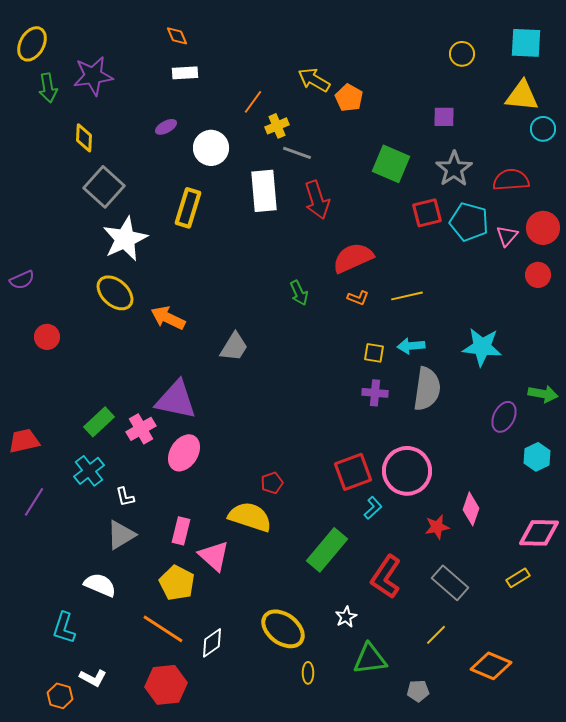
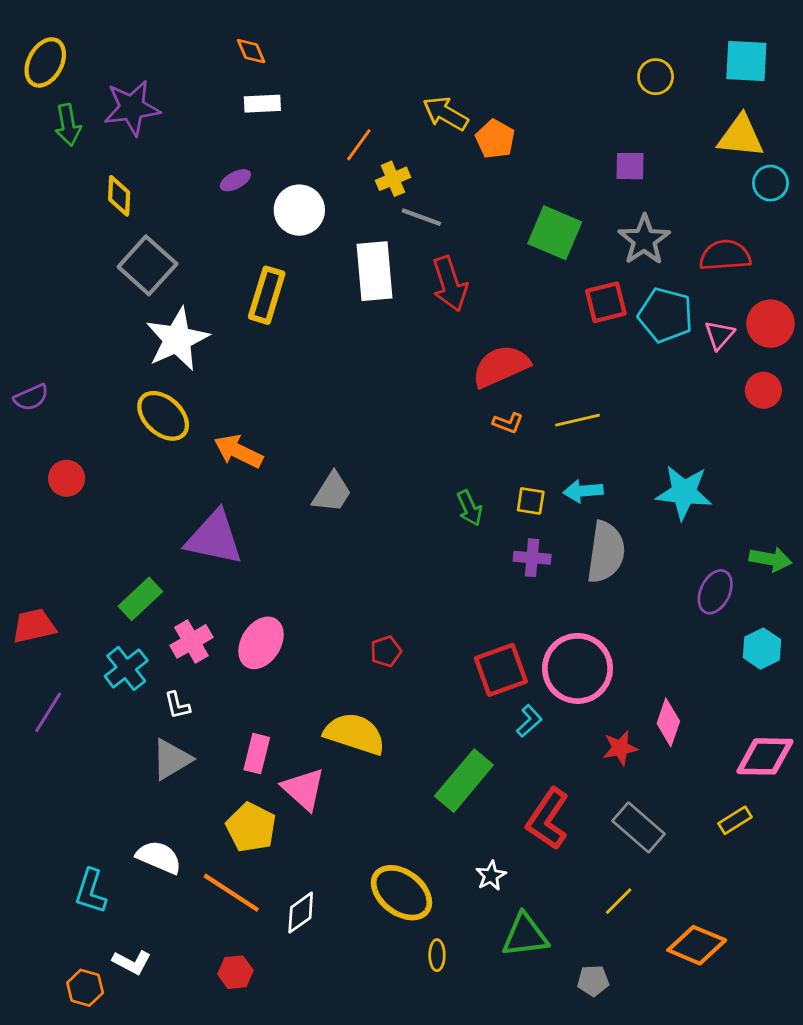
green arrow: (299, 293) -> (470, 508), moved
purple triangle: (176, 400) -> (214, 538), moved
pink cross: (141, 429) -> (191, 641), moved
red pentagon: (272, 483) -> (386, 651), moved
white semicircle: (100, 585) -> (159, 857), moved
red hexagon: (166, 685) -> (235, 972), size x0.6

